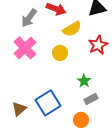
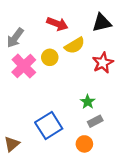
gray arrow: (29, 18) -> (15, 38), moved
yellow circle: (60, 53) -> (50, 57), moved
brown triangle: (19, 109) -> (12, 144), moved

